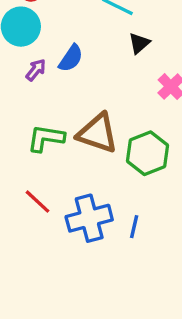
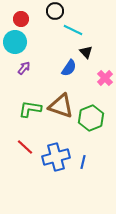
black triangle: (139, 43) -> (86, 52), turned -32
blue semicircle: (71, 58) -> (69, 68), moved

